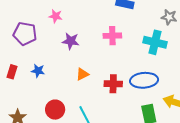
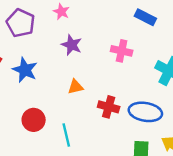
blue star: (38, 71) -> (25, 70), size x1.5

